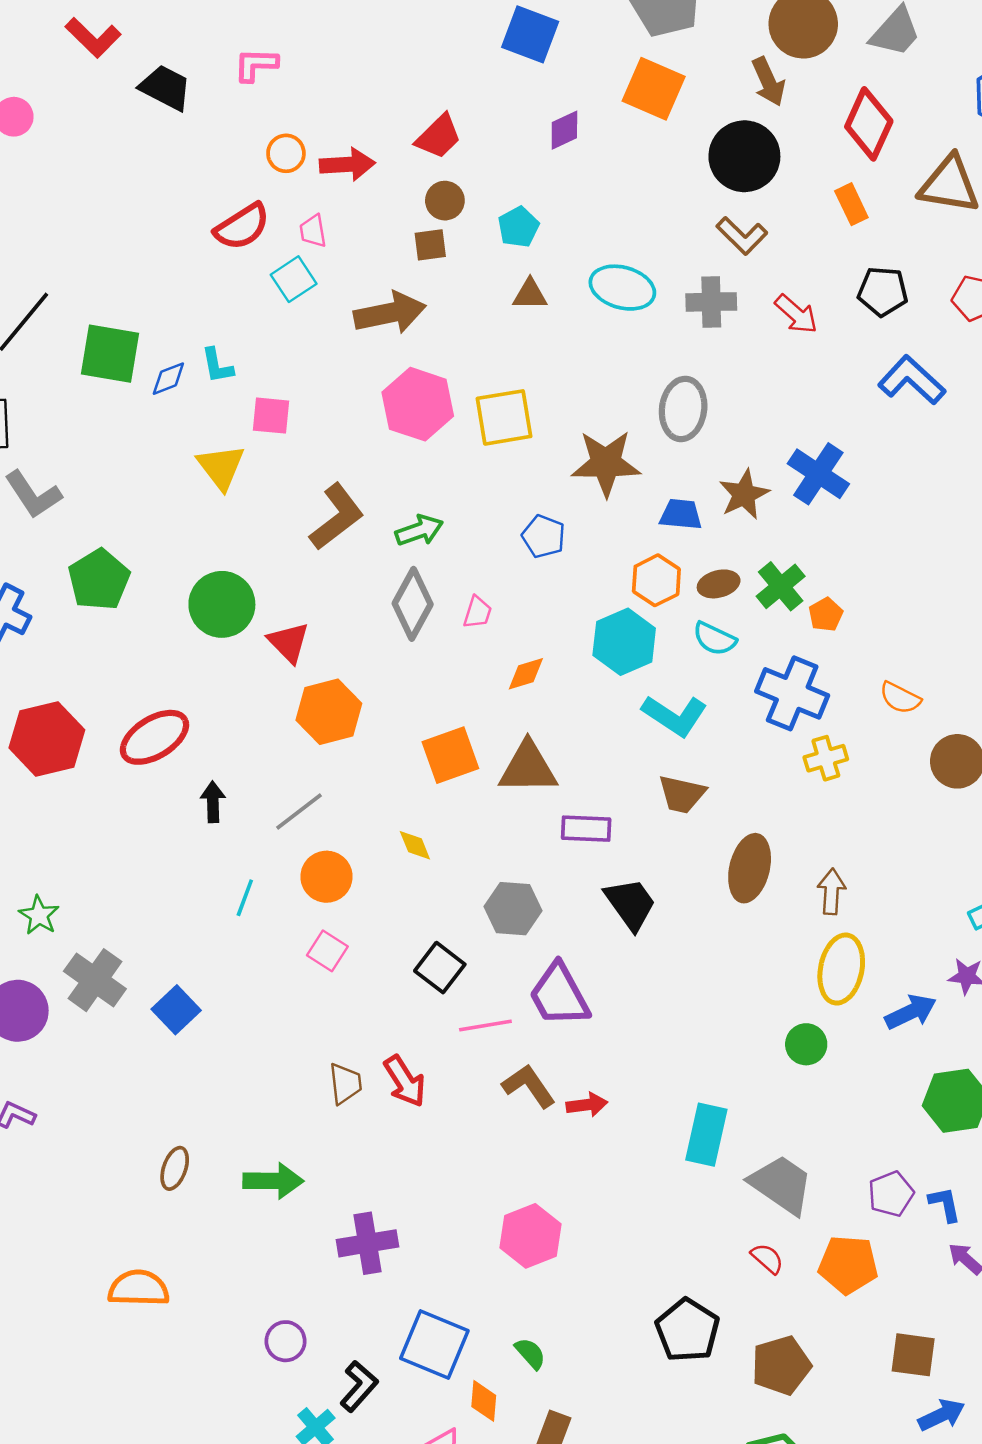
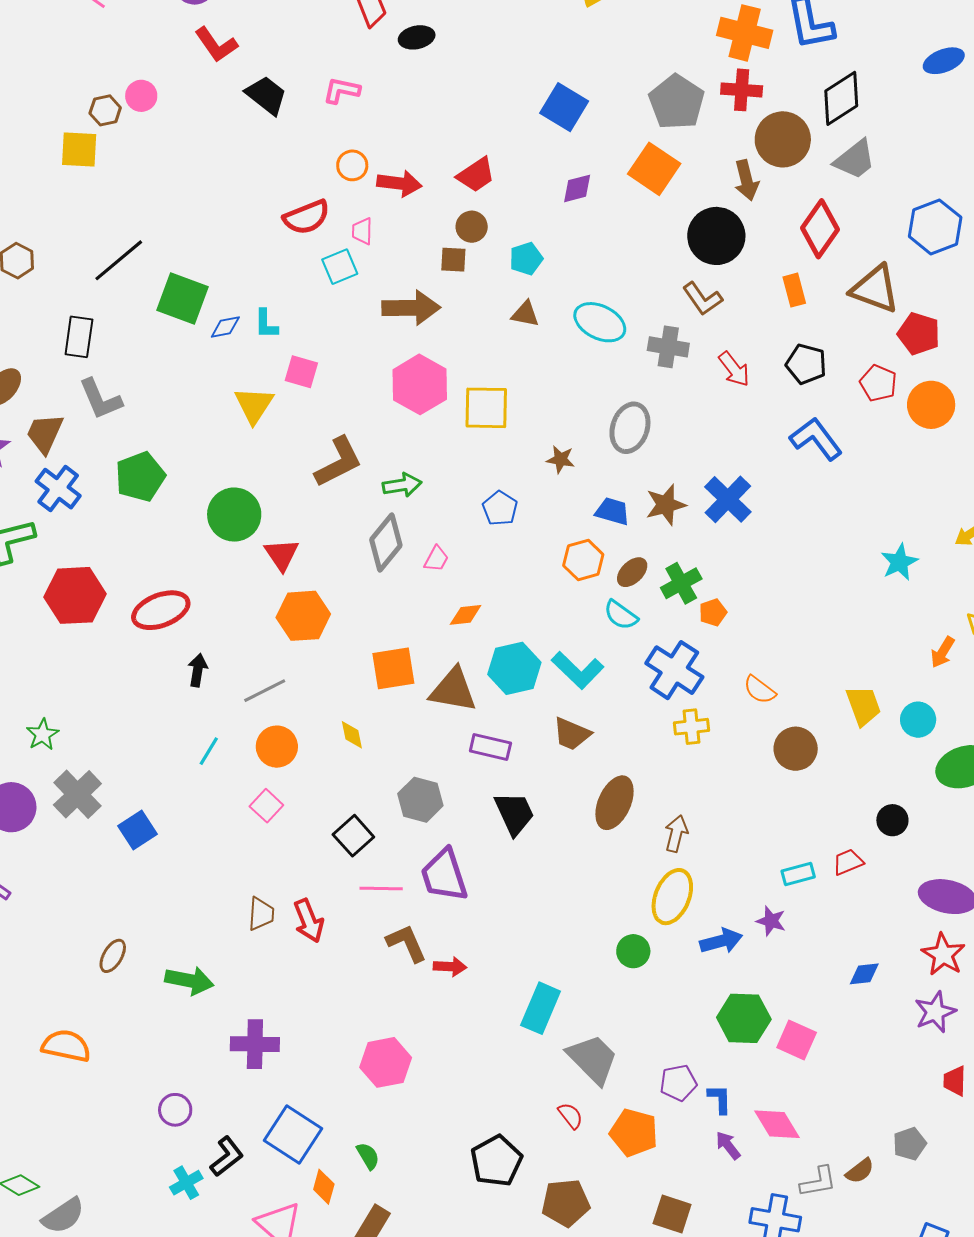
brown star: (606, 463) -> (561, 459), size x0.5
brown ellipse: (719, 584) -> (632, 572), turned -40
cyan hexagon: (624, 642) -> (514, 668), moved

